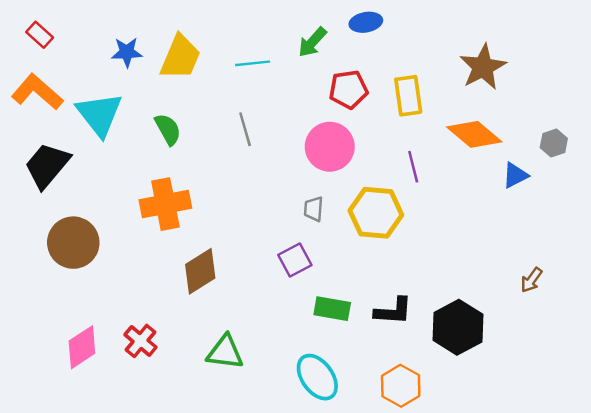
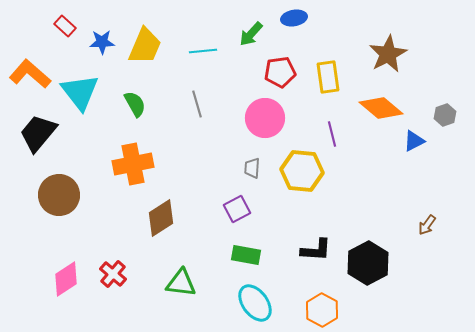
red rectangle: (40, 35) -> (65, 26), moved
green rectangle: (332, 309) -> (246, 255), moved

